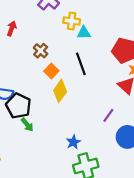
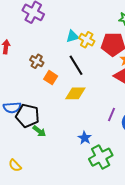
yellow cross: (72, 21) -> (87, 40), moved, turned 35
yellow diamond: (60, 91) -> (75, 93), moved, turned 65
purple line: (108, 115) -> (112, 115), moved

